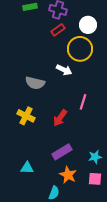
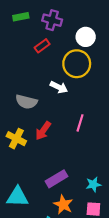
red rectangle: (58, 30) -> (42, 46), moved
red arrow: (60, 118) -> (43, 131), moved
cyan triangle: (27, 168) -> (17, 197), size x1.5

